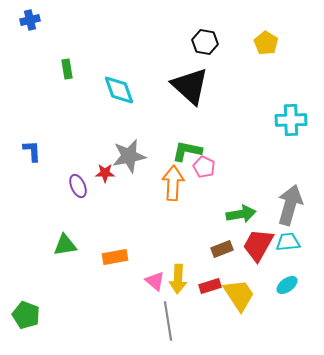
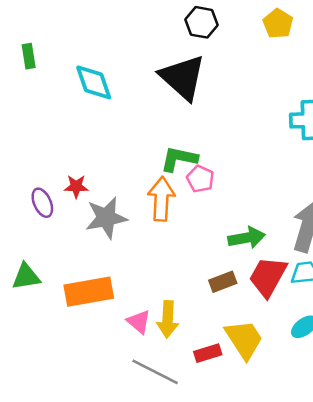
gray star: (129, 156) -> (106, 218), moved
orange rectangle: (115, 257) -> (89, 292), size x1.5
red rectangle: (210, 286) -> (208, 353), moved
gray line: (168, 321) -> (155, 372), turned -54

